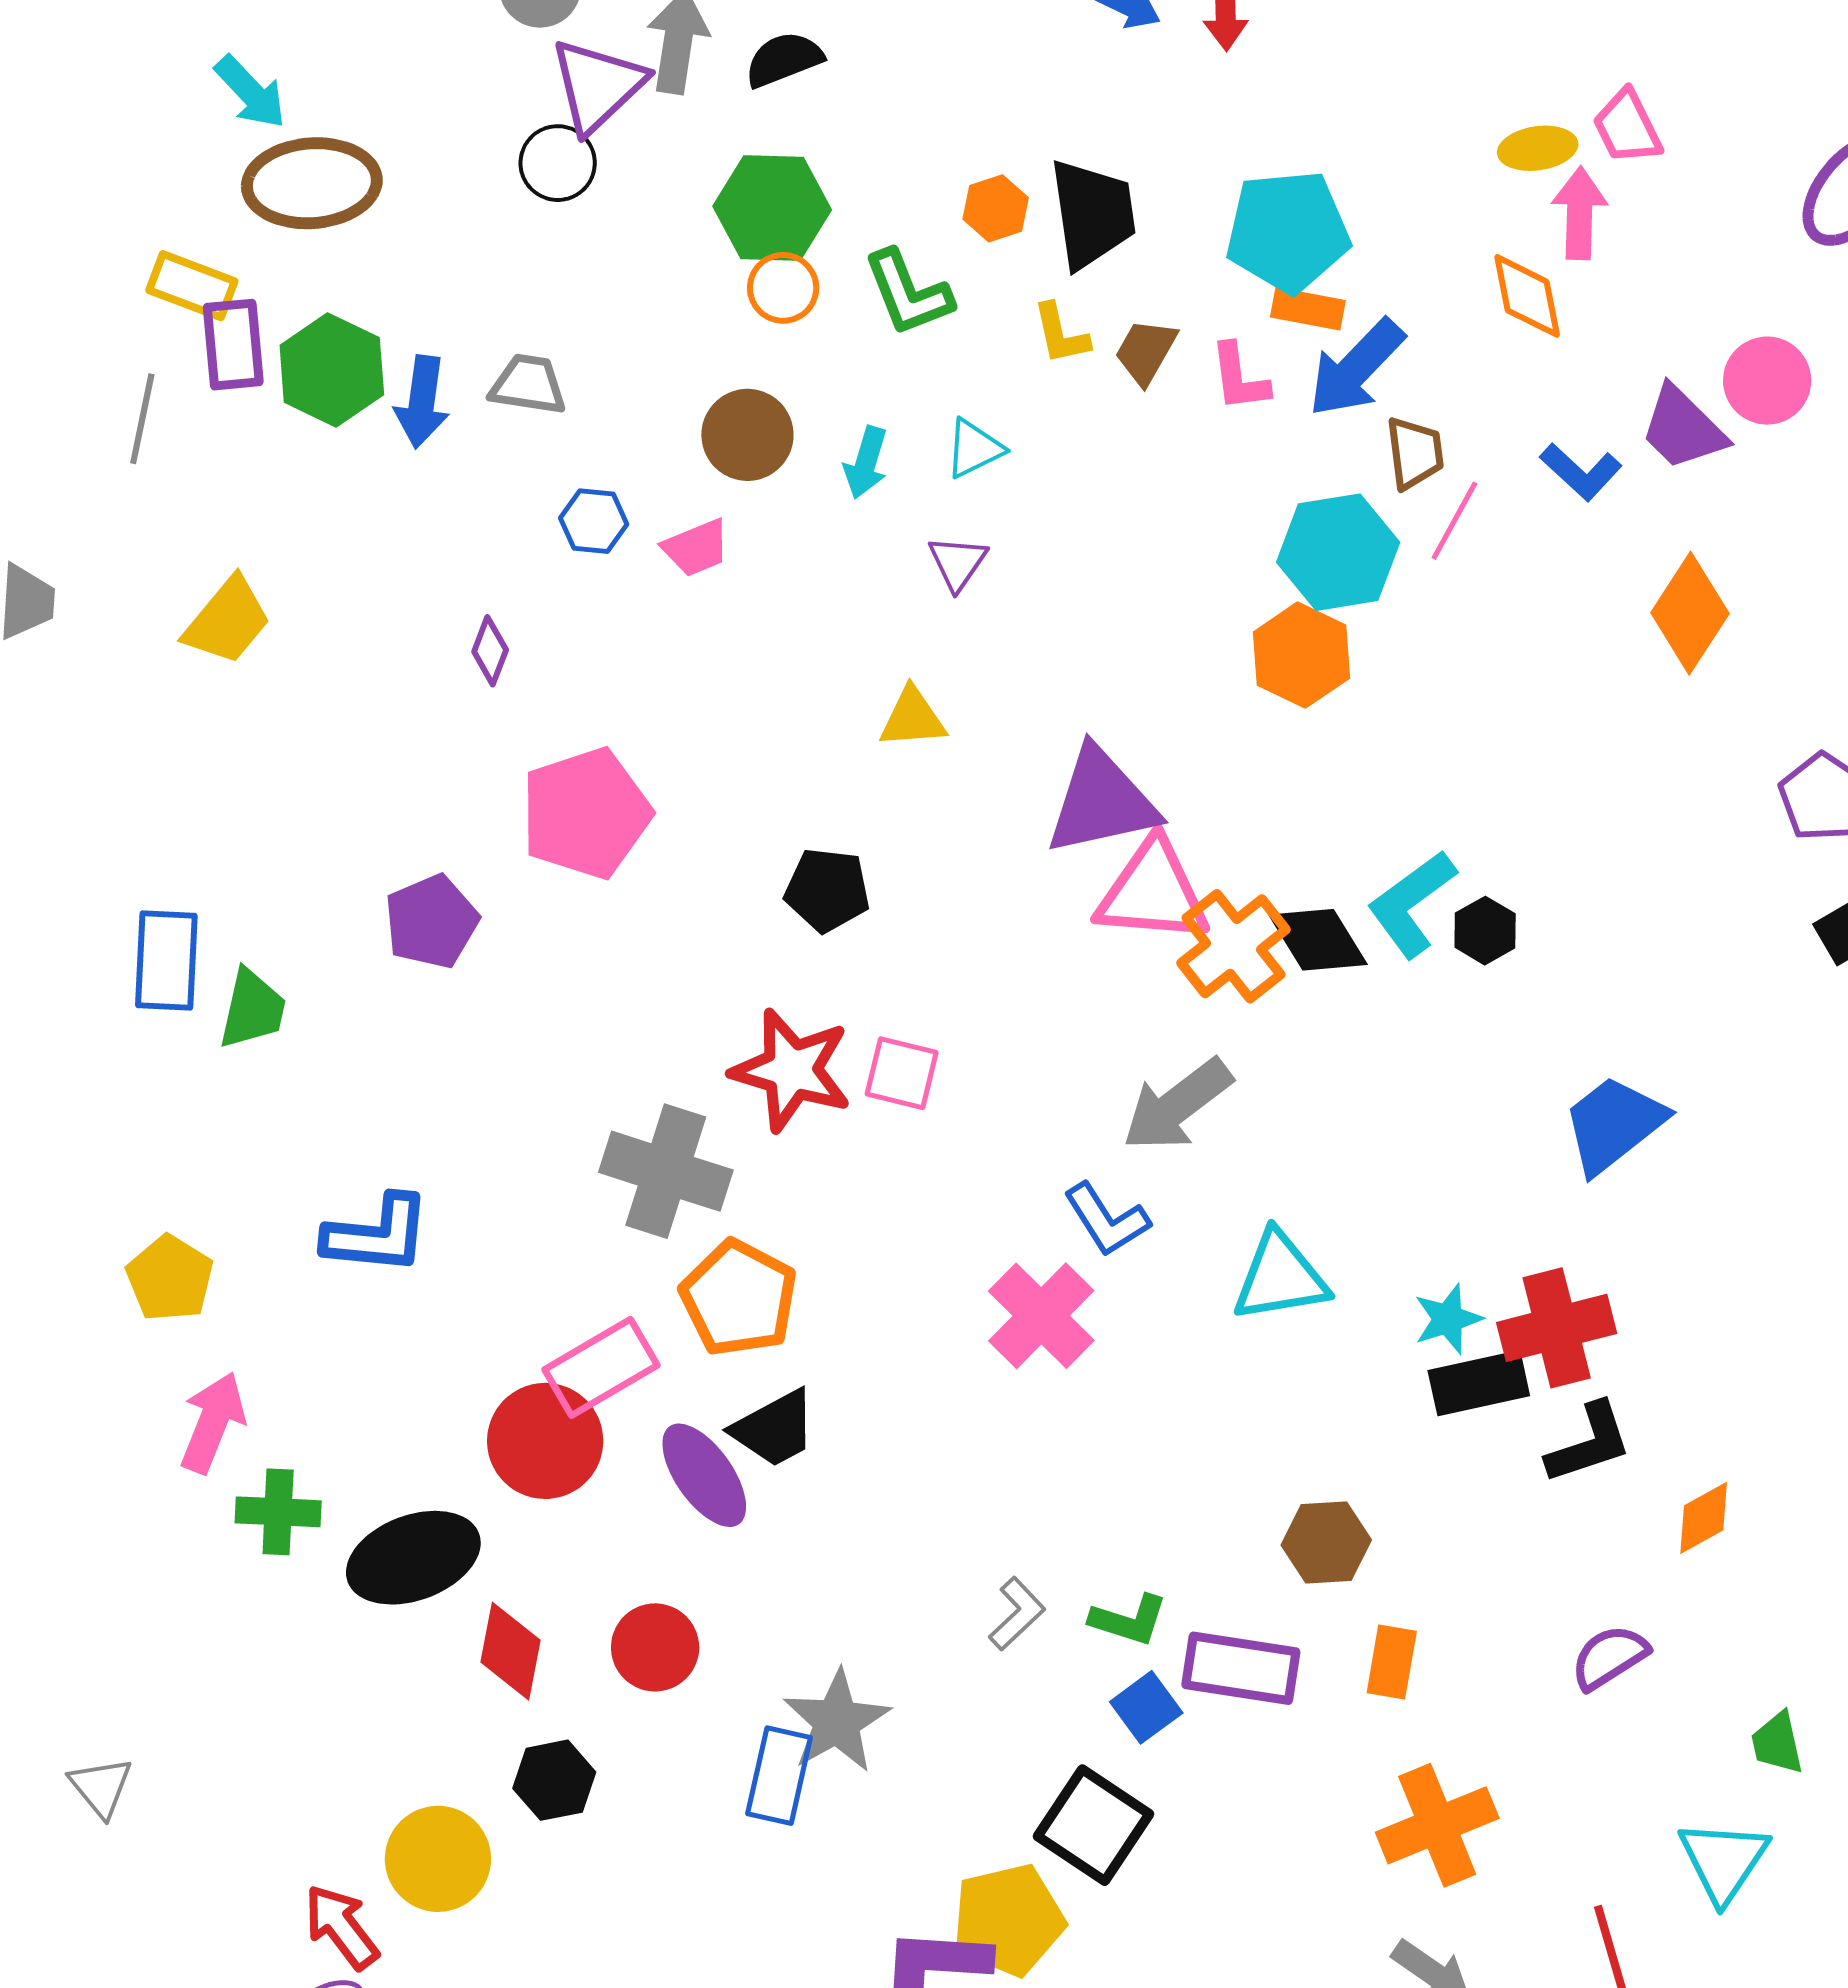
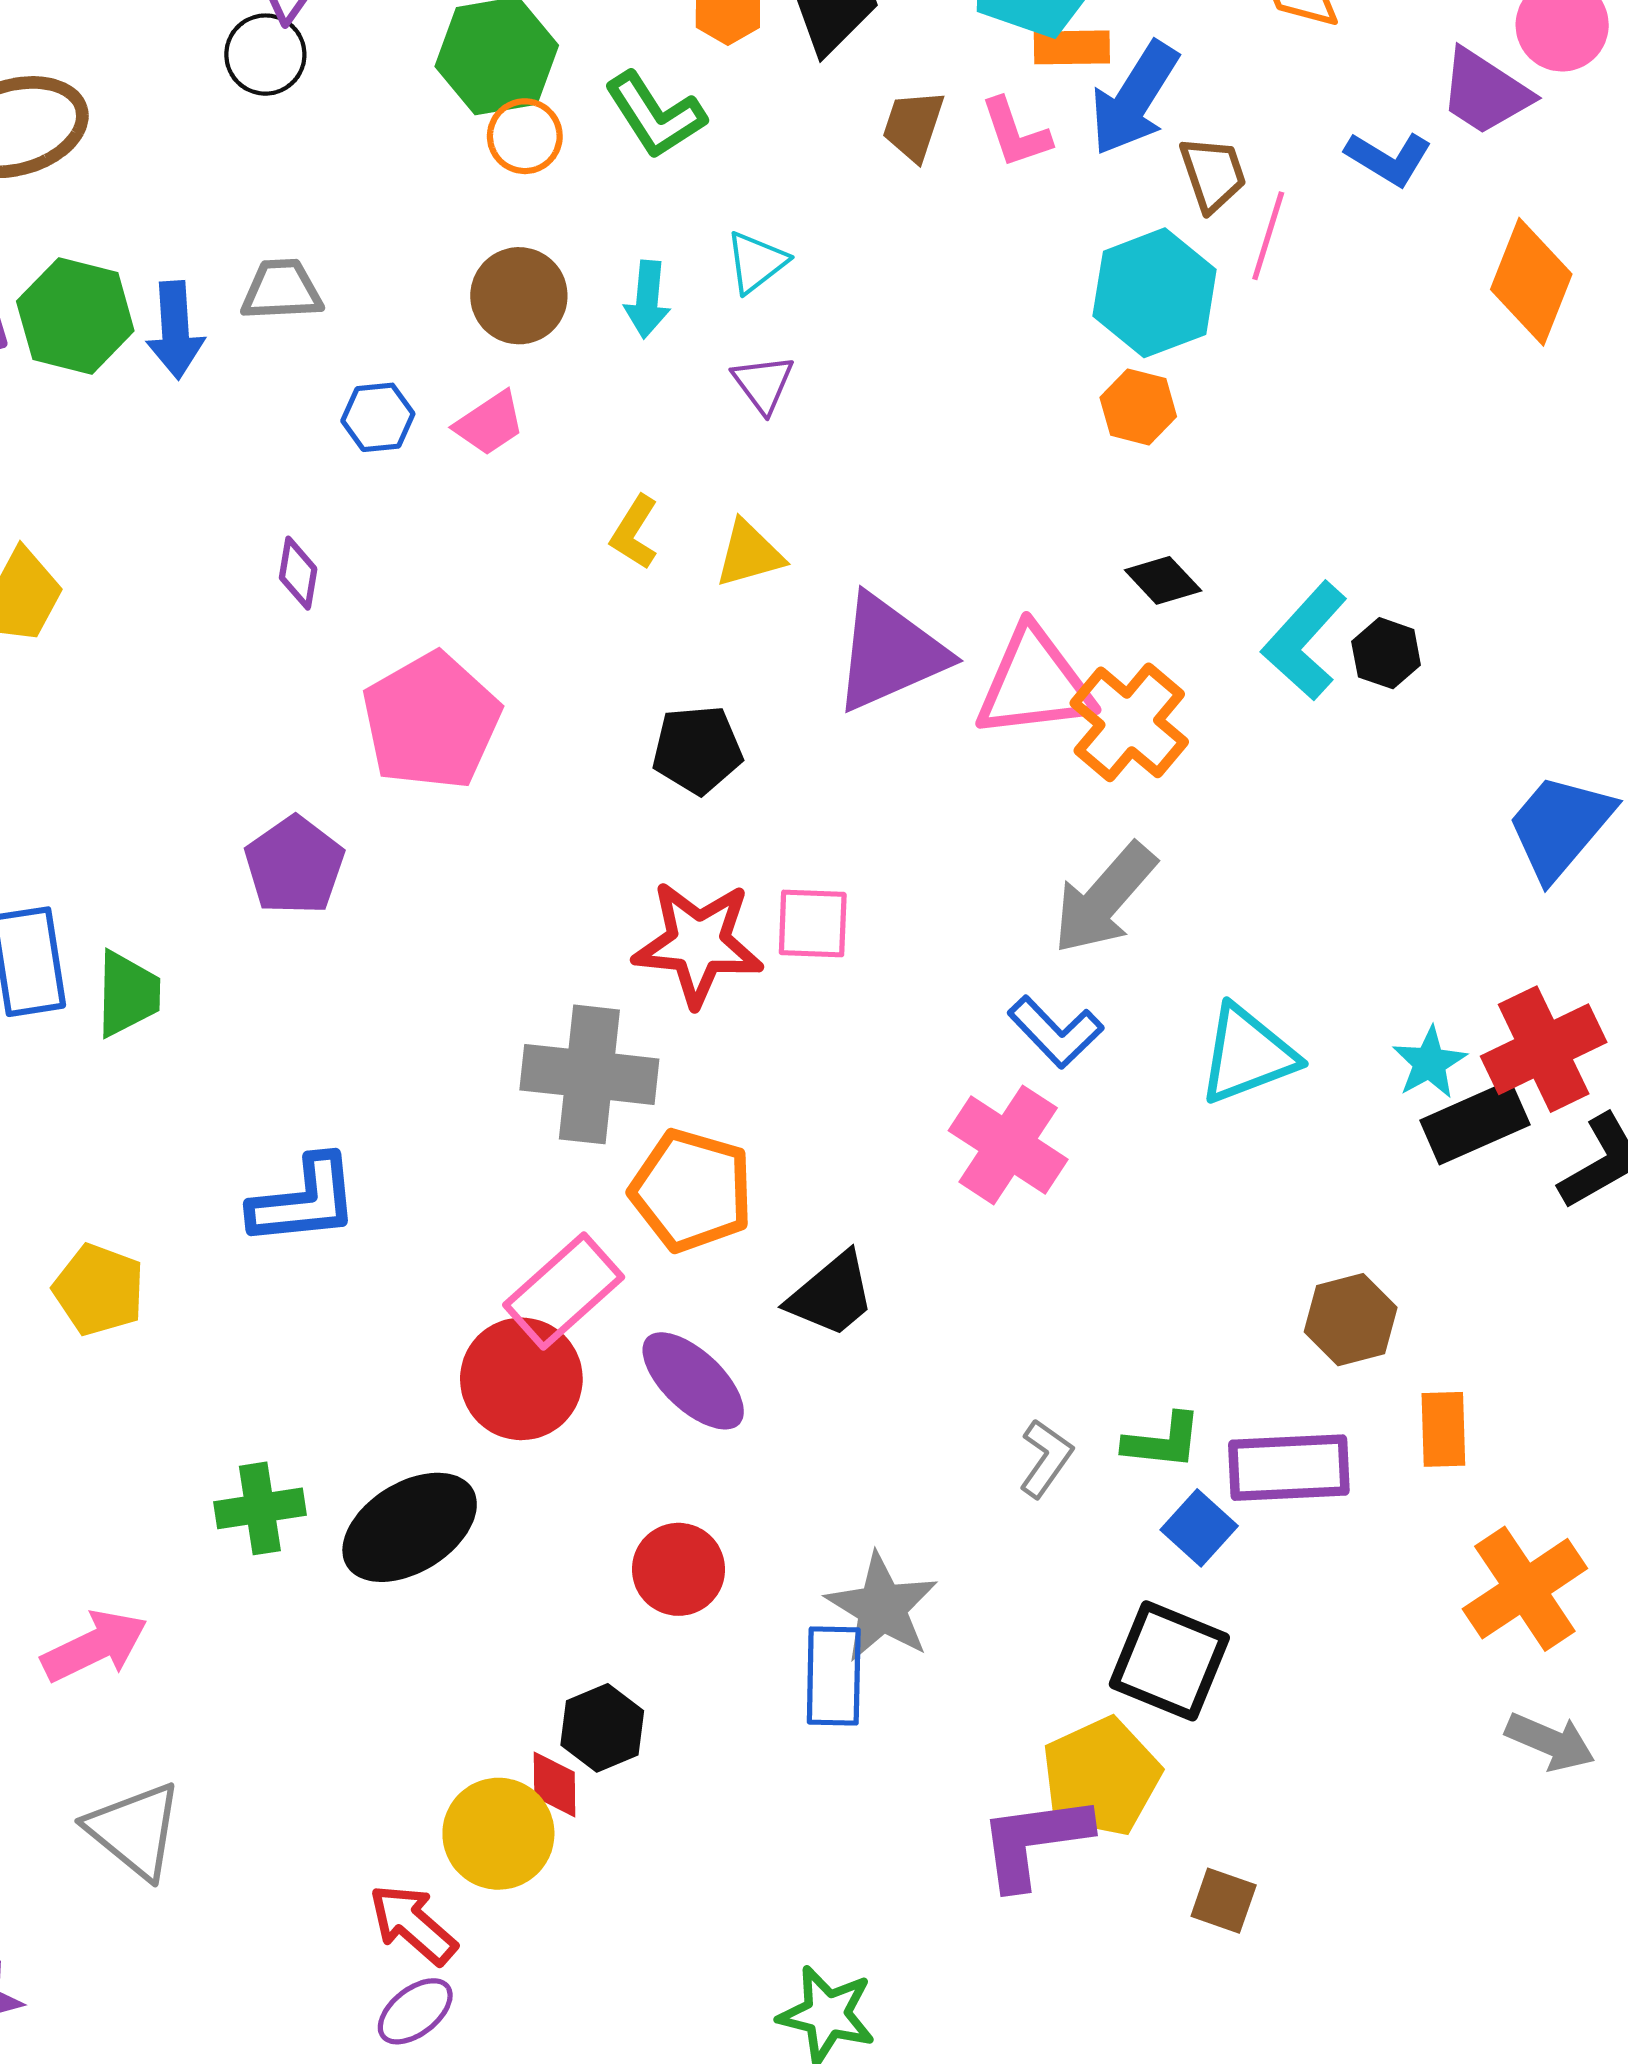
yellow L-shape: (1061, 334) -> (634, 532), moved, turned 56
orange hexagon: (1301, 655) -> (1138, 407), size x0.7
purple triangle: (1102, 801) -> (890, 653), moved
black diamond: (1318, 940) -> (1163, 580), moved, size x0.7
pink arrow: (213, 1422) -> (95, 1646), moved, turned 54
black trapezoid: (774, 1429) -> (832, 1295), moved
red diamond: (511, 1651) -> (555, 1784), moved, size x0.7
gray triangle: (101, 1787) -> (135, 1830), size x1.5

